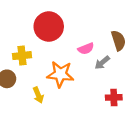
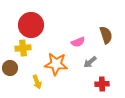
red circle: (49, 27) -> (31, 25), moved
gray arrow: (102, 63) -> (90, 62), moved

